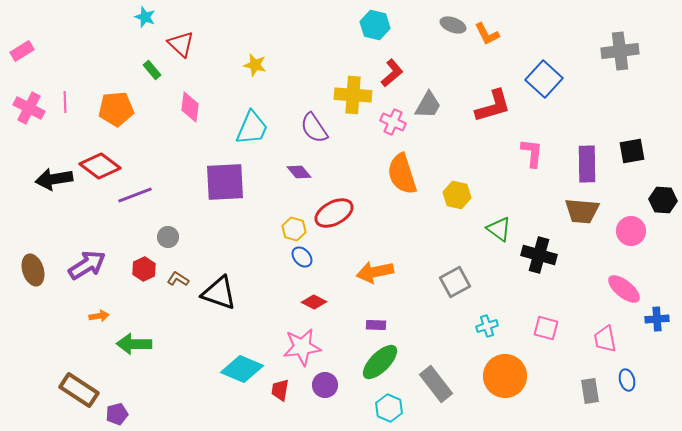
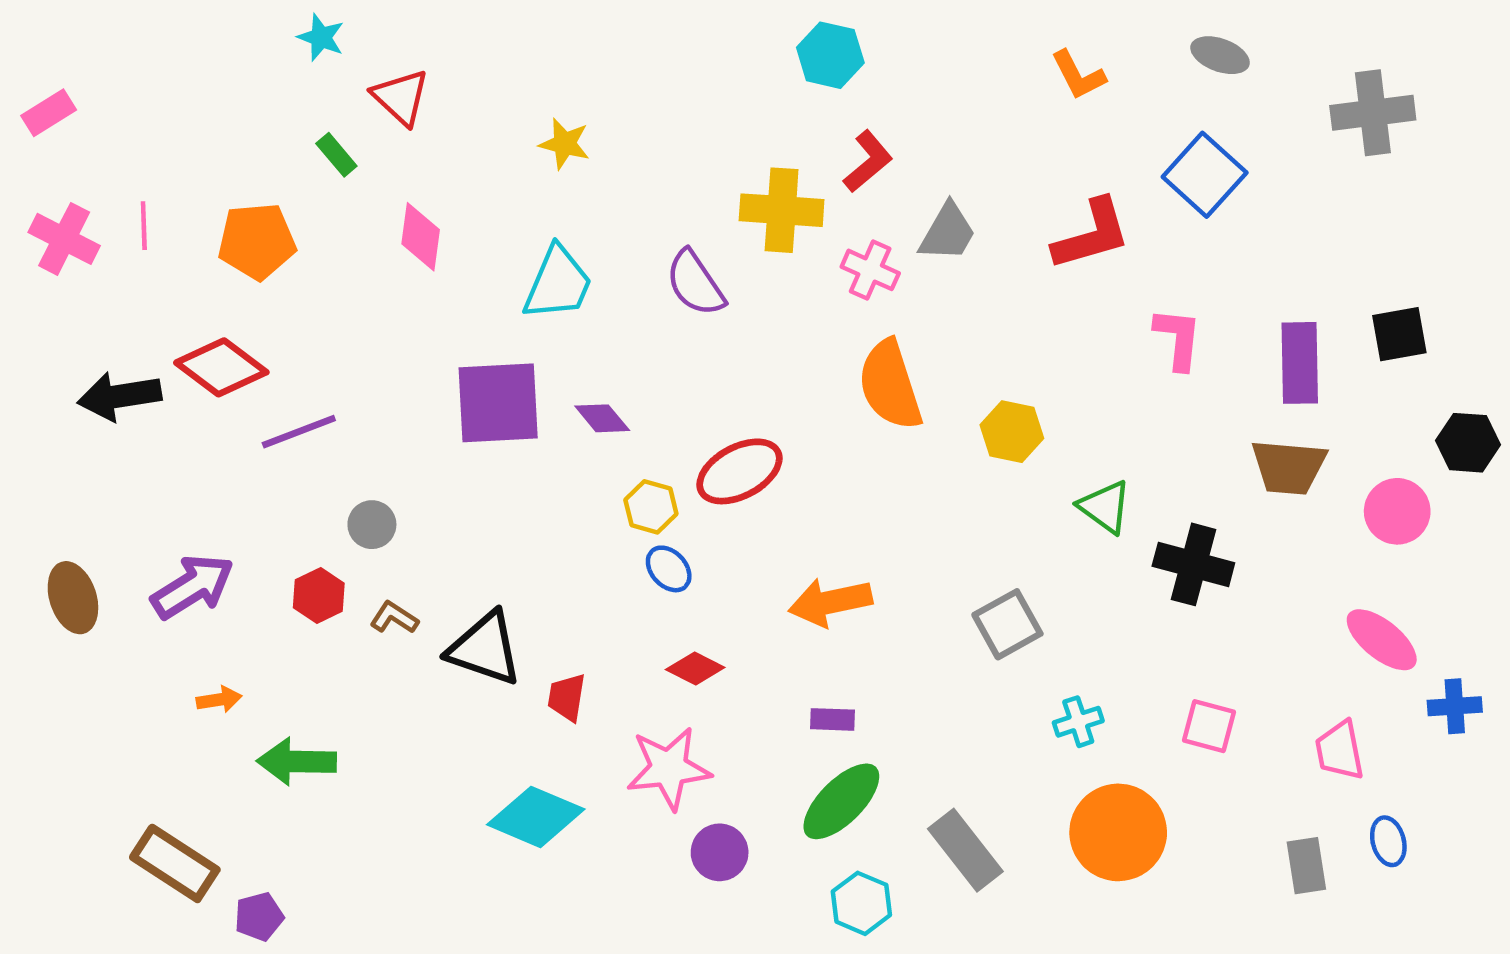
gray ellipse: (453, 25) -> (1220, 55), moved
purple diamond: (299, 172) -> (602, 418), moved
red trapezoid: (280, 390) -> (567, 697), moved

